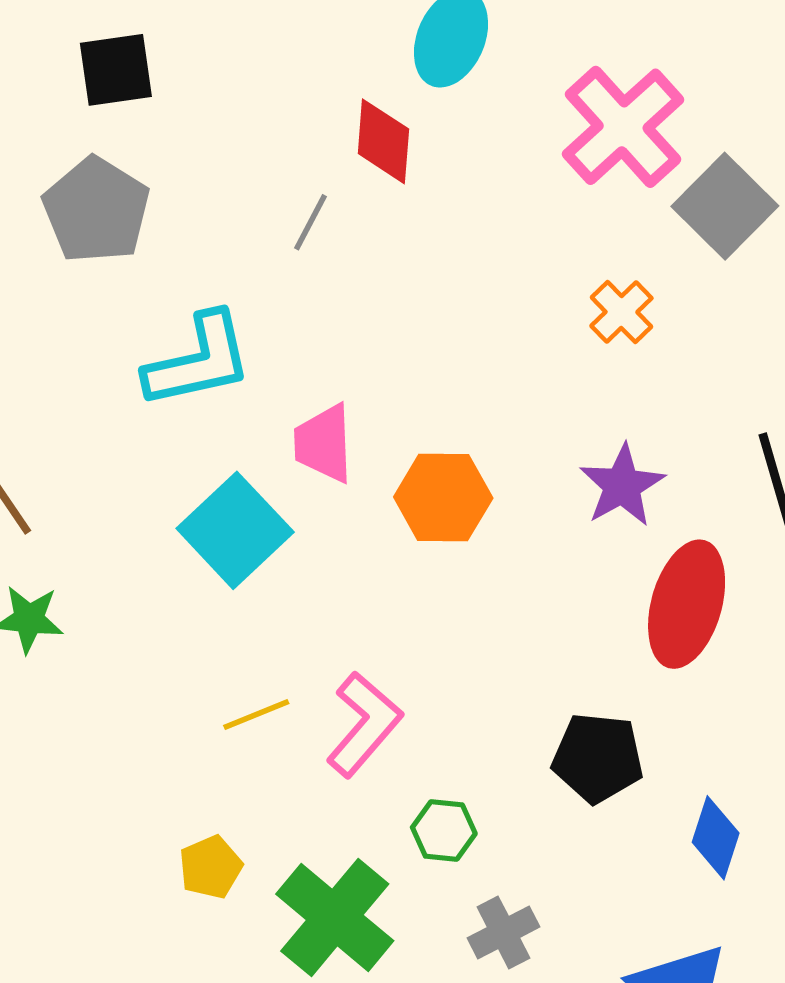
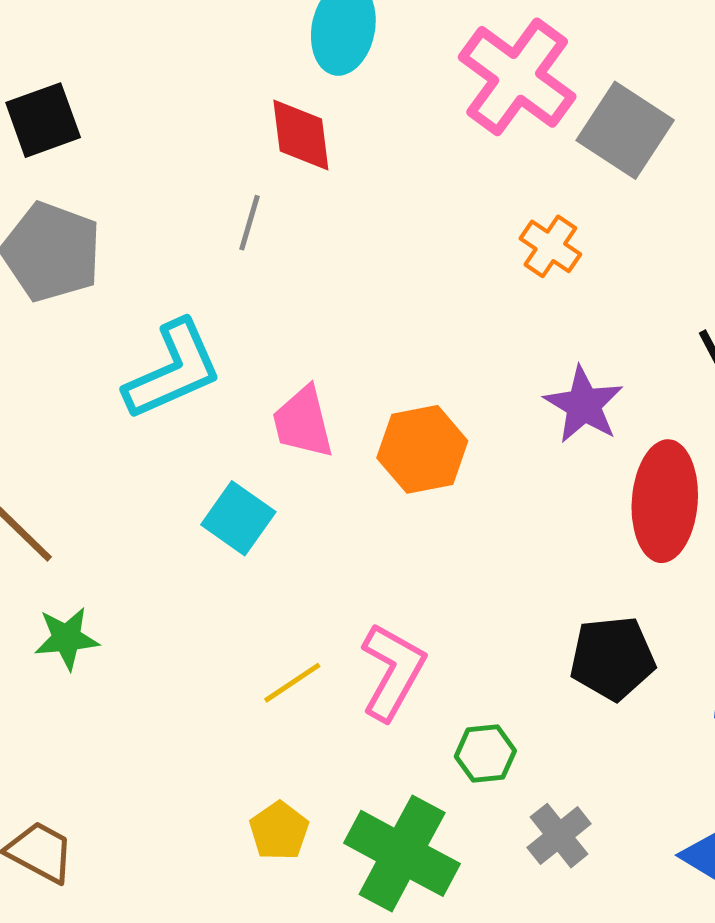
cyan square: (235, 530) -> (238, 518), size x0.7

